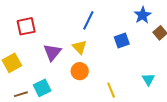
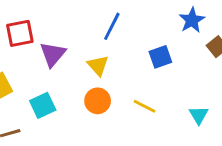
purple triangle: (52, 52) -> (53, 54), moved
cyan square: (42, 88) -> (43, 105), moved
yellow line: (111, 90) -> (145, 106), moved, turned -42

